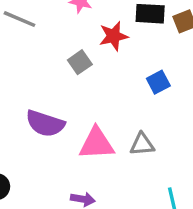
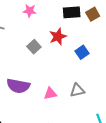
red star: (114, 36) -> (58, 36), moved
pink triangle: (97, 144) -> (50, 94), size x0.6

